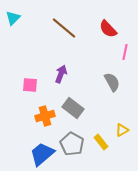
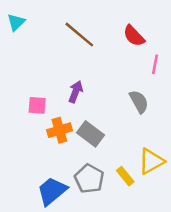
orange cross: (45, 116) -> (59, 130), moved
yellow triangle: (122, 130) -> (151, 161), size x1.6

